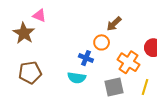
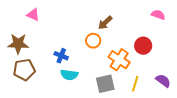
brown star: (24, 33) -> (18, 44), moved, turned -30
blue cross: (86, 58) -> (61, 56), moved

